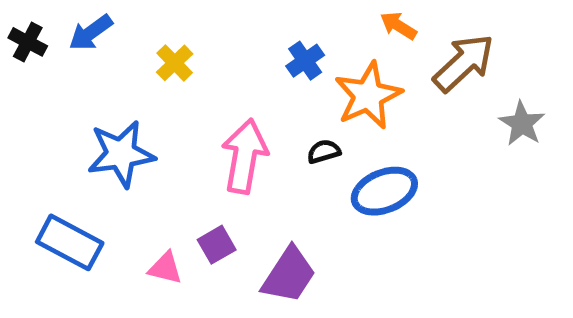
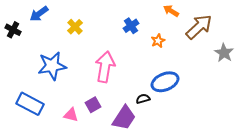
black cross: (28, 42) -> (13, 30), moved
orange star: (368, 96) -> (158, 41), size x0.5
black semicircle: (324, 151) -> (143, 99), moved

